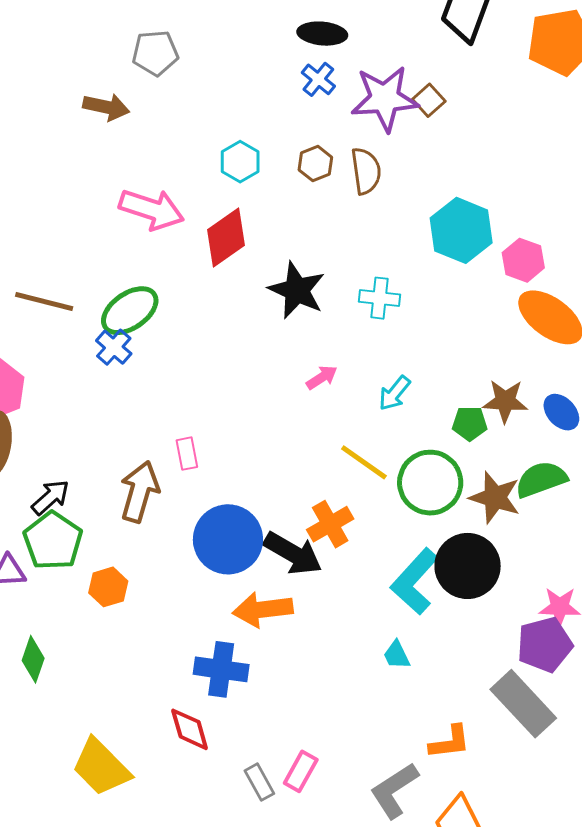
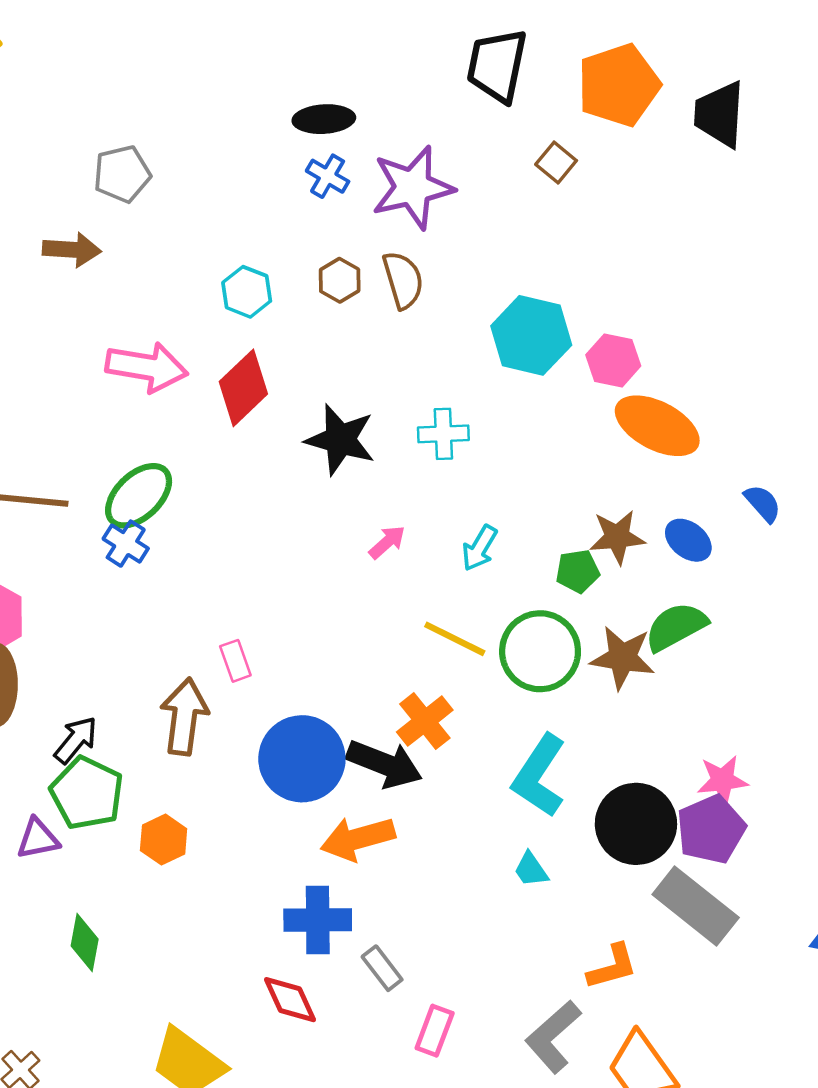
brown square: (429, 100) -> (556, 162), moved
black circle: (468, 566) -> (636, 824), moved
gray rectangle: (259, 782) -> (382, 968), moved

